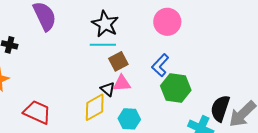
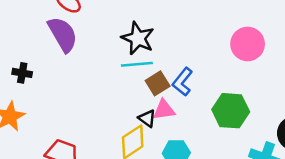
pink circle: (167, 22) -> (248, 44), moved
blue L-shape: (160, 65) -> (182, 82), moved

